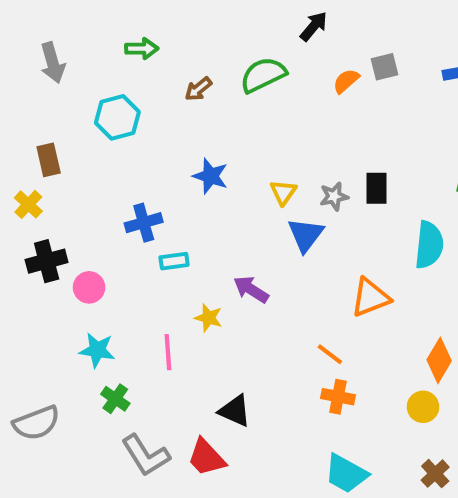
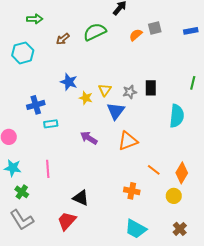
orange triangle: (370, 298) -> (128, 141), moved
yellow star: (208, 318) -> (86, 98), moved
orange line: (330, 354) -> (154, 170), moved
gray L-shape: (146, 455) -> (22, 220), moved
red trapezoid: (206, 457) -> (67, 221), turned 85

